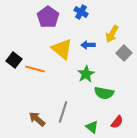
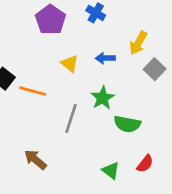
yellow triangle: (62, 49) -> (70, 64), size x0.6
gray line: (63, 112) -> (71, 118), moved

